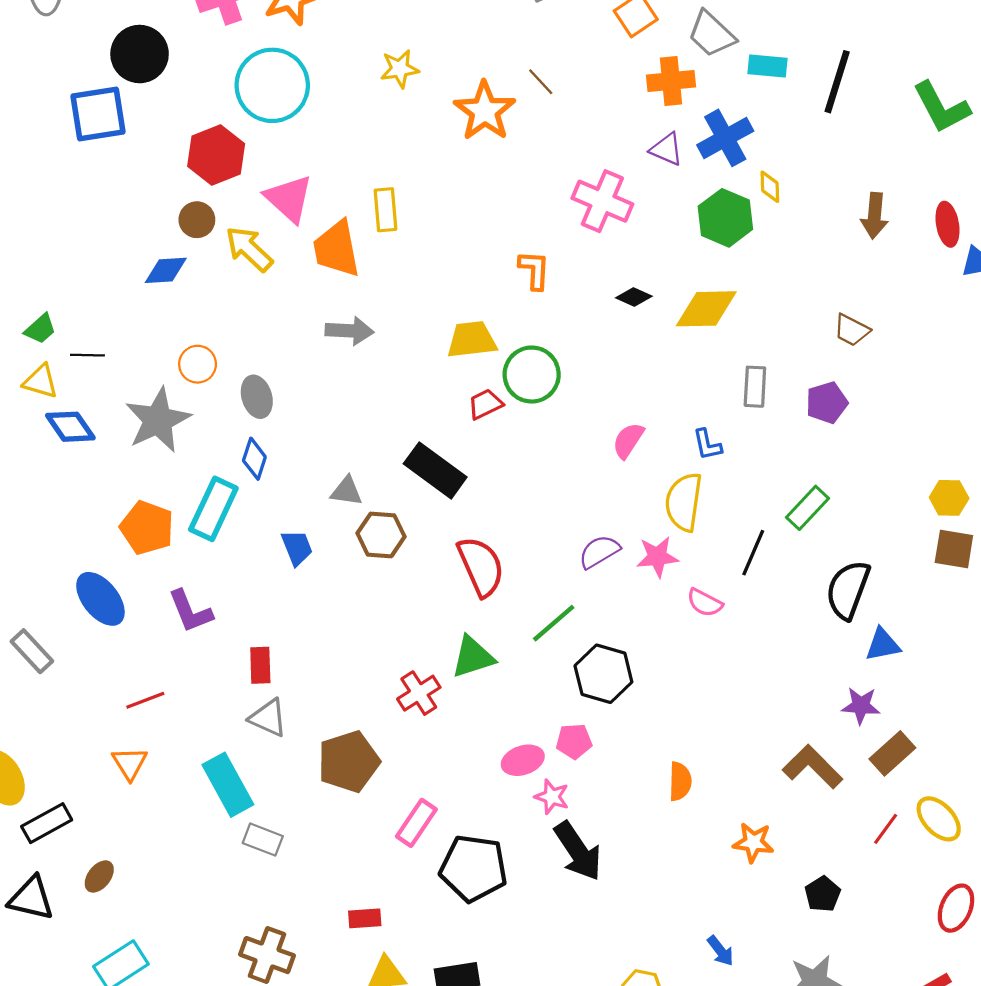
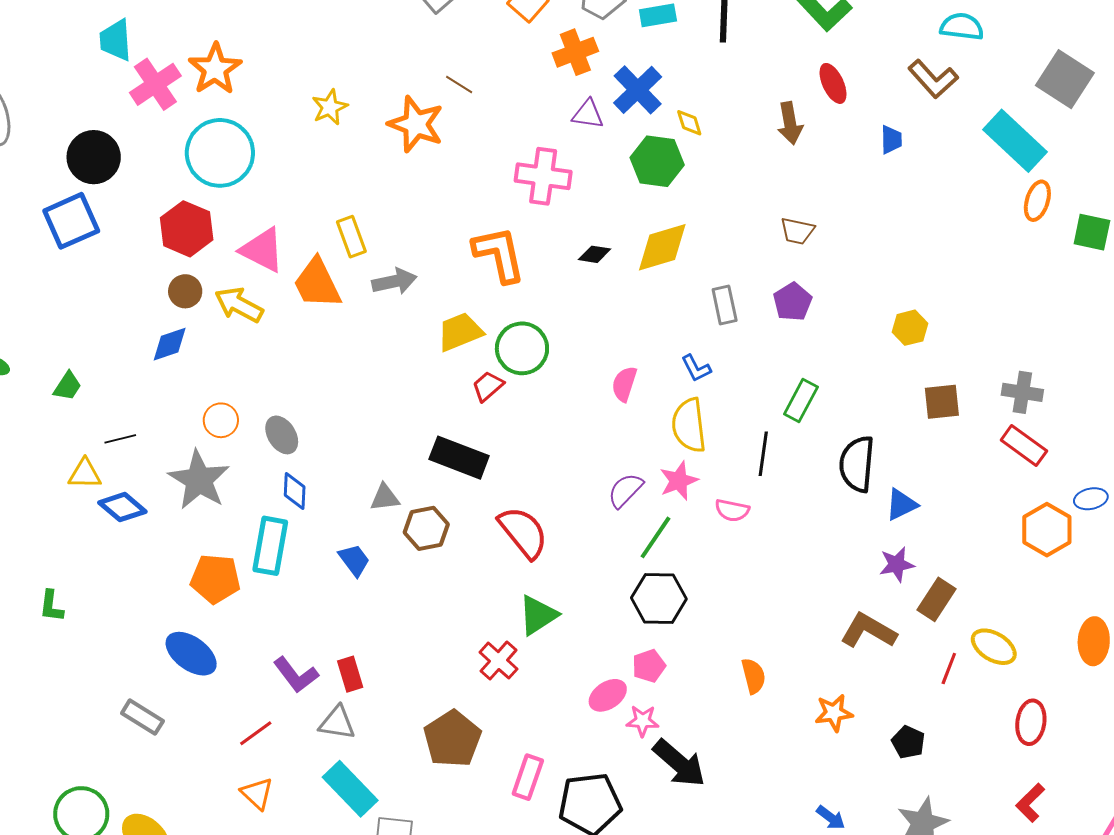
red ellipse: (948, 224) -> (833, 83), moved
orange L-shape: (534, 270) -> (499, 254), size x1.6
green trapezoid: (40, 329) -> (67, 386), moved
gray arrow: (350, 331) -> (394, 281), moved
yellow hexagon: (949, 498) -> (910, 328), moved
purple L-shape: (190, 611) -> (296, 675), moved
green line: (554, 623) -> (655, 537), moved
gray triangle: (268, 718) -> (337, 723), moved

